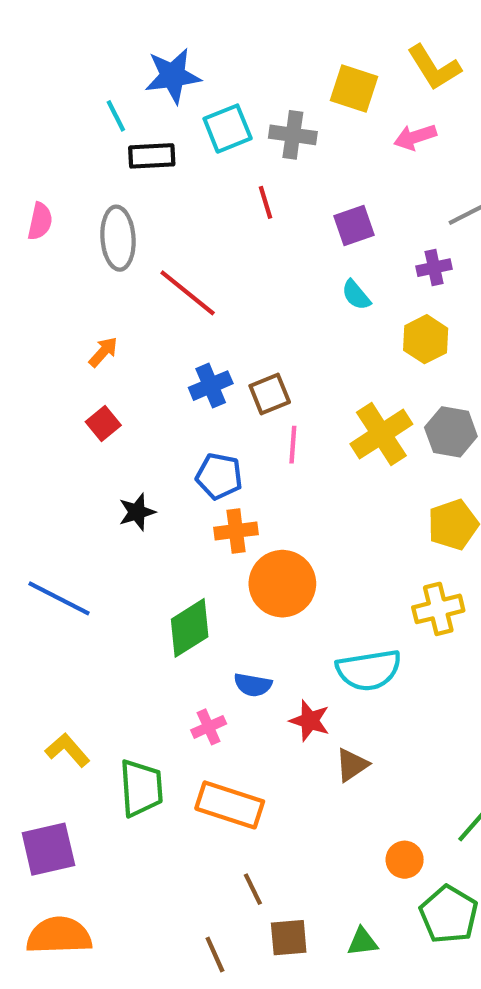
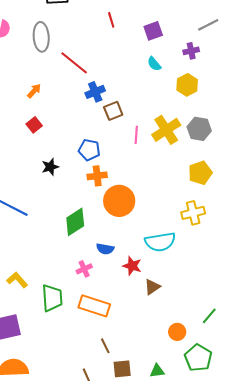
blue cross: (211, 386) -> (95, 92), moved
pink line: (293, 445) -> (136, 135), moved

